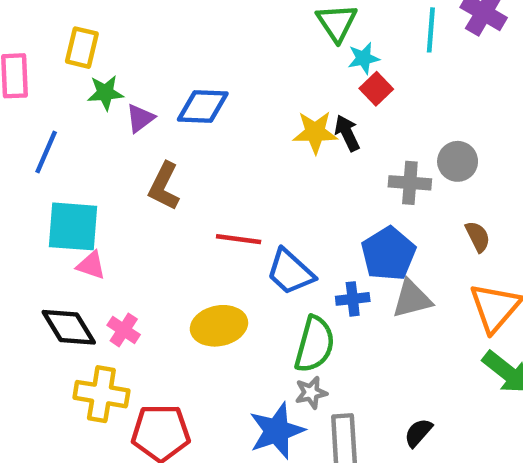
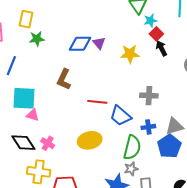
purple triangle: (140, 118) -> (99, 43), moved, turned -32
black arrow: (347, 133) -> (161, 48), moved
gray cross: (410, 183) -> (149, 96), moved
blue pentagon: (388, 254) -> (169, 146), moved

